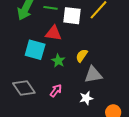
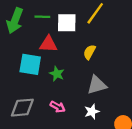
yellow semicircle: (82, 56) -> (89, 52), moved
gray diamond: (24, 88) -> (22, 108), turned -55
pink arrow: (56, 91) -> (58, 107), turned 88

